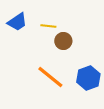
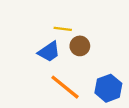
blue trapezoid: (17, 22) -> (49, 52), moved

